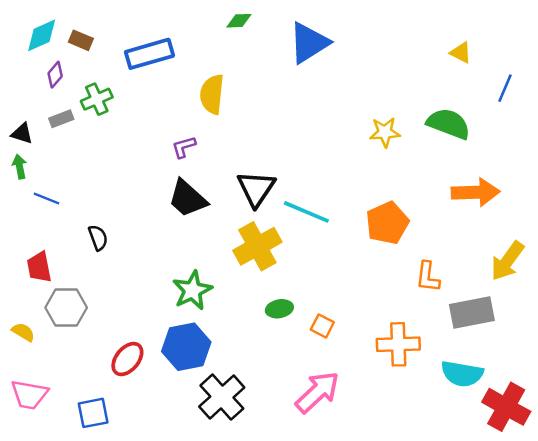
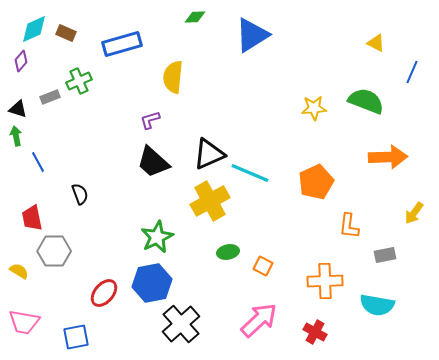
purple diamond: (55, 75) -> (21, 61), moved
black triangle: (256, 189) -> (209, 154), turned 32
blue line: (47, 198) -> (38, 162), turned 40
yellow arrow: (507, 261) -> (414, 213), size x0.7
gray rectangle: (472, 312) -> (385, 255), size x0.6
red cross: (506, 407) -> (315, 332), moved, size x0.6

